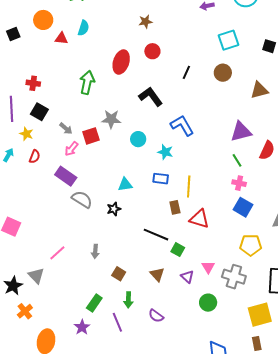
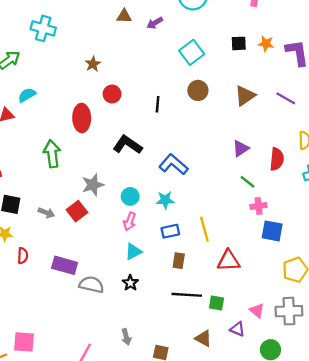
cyan semicircle: (83, 28) -> (27, 95), turned -119
purple triangle: (241, 132) -> (241, 149), size x0.7
pink arrow: (71, 149) -> (130, 221), moved
brown rectangle: (175, 207) -> (179, 261), moved, turned 40

